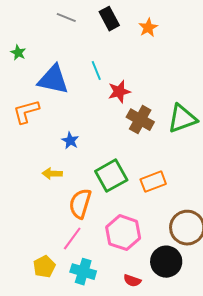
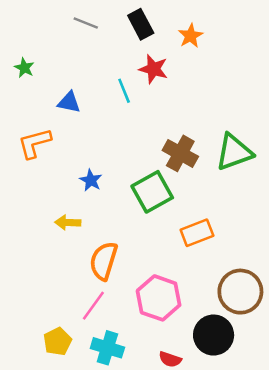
blue triangle: (53, 80) -> (69, 102), size x0.6
red star: (119, 92) -> (153, 69), moved, turned 30
green square: (111, 176) -> (152, 192), moved

